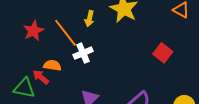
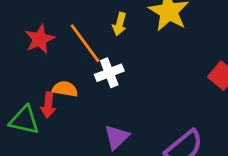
red arrow: (41, 77) -> (48, 105), turned -126

